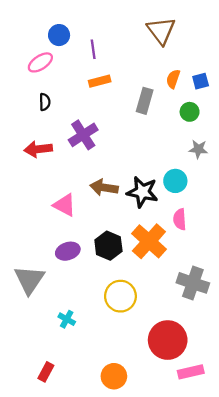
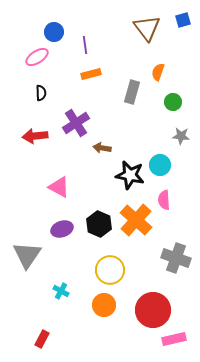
blue square: (201, 81) -> (183, 20), moved
brown arrow: (104, 188) -> (102, 148), moved, size x0.7
orange circle: (114, 376) -> (104, 305), moved

